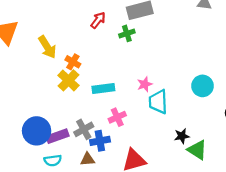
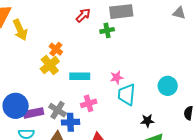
yellow arrow: (47, 47) -> (20, 30), moved
gray cross: (84, 129) -> (57, 110), turned -36
black star: (182, 136) -> (147, 121), moved

